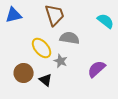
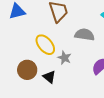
gray semicircle: (70, 38) -> (85, 35), moved

